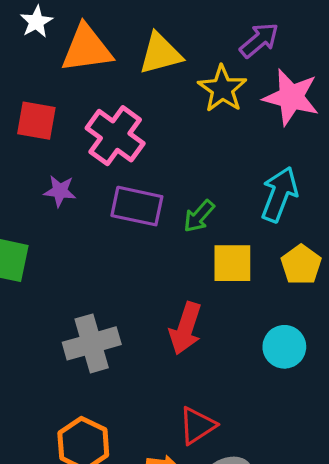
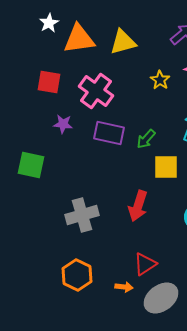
yellow star: (222, 89) -> (160, 80), moved, size x0.7

